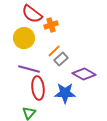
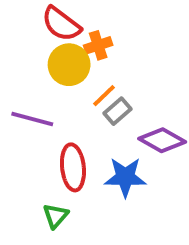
yellow circle: (24, 38) -> (69, 65), moved
purple line: (29, 69) -> (32, 119), moved

